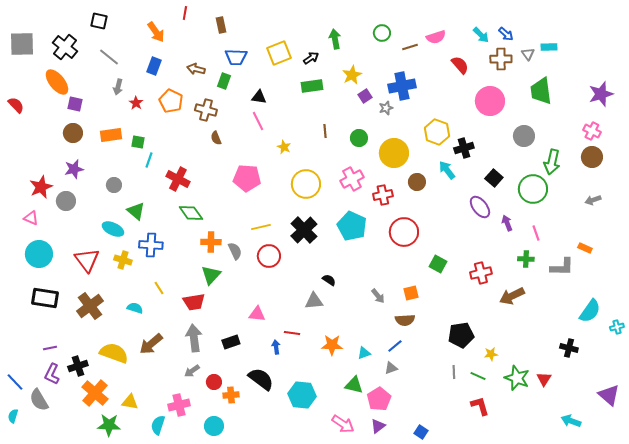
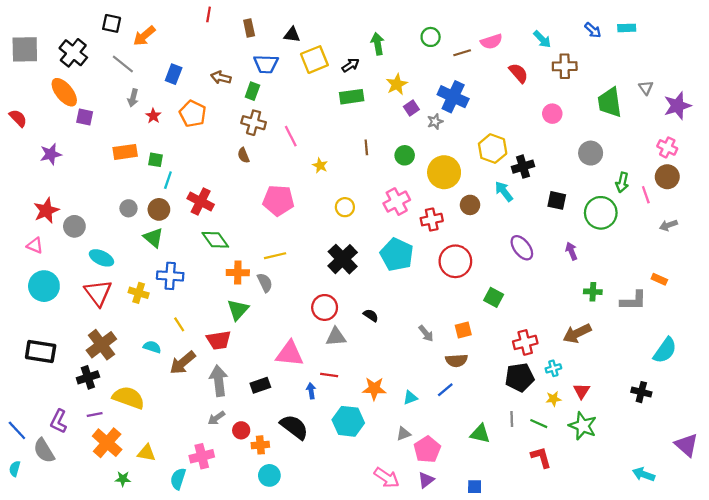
orange arrow: (156, 32) -> (144, 36), moved, turned 85
blue arrow: (506, 34) -> (593, 30), moved
cyan rectangle: (549, 47) -> (627, 28), moved
gray triangle: (528, 54) -> (646, 88), moved
blue cross: (402, 86) -> (453, 97), turned 36
black triangle: (259, 97) -> (292, 35), moved
pink circle: (490, 101) -> (552, 114), size x0.6
brown cross: (206, 110) -> (254, 123), moved
brown circle: (73, 133) -> (159, 209), moved
green arrow: (552, 162) -> (622, 182), size x0.7
purple star: (74, 169) -> (51, 154), moved
black square: (494, 178) -> (557, 200), turned -30
yellow circle: (306, 184) -> (345, 207), size x0.6
purple ellipse: (480, 207) -> (522, 248), moved
yellow line: (261, 227) -> (275, 256), moved
cyan ellipse: (113, 229) -> (101, 258), moved
pink line: (536, 233) -> (646, 195), moved
red circle: (269, 256) -> (325, 307), moved
red cross: (481, 273) -> (525, 342), moved
black rectangle: (45, 298) -> (41, 351), moved
gray triangle: (314, 301) -> (336, 337), moved
pink triangle: (257, 314) -> (290, 354), size x1.5
cyan cross: (617, 327) -> (553, 368), moved
brown arrow: (151, 344) -> (183, 363), moved
purple line: (50, 348) -> (95, 415), moved
black cross: (78, 366) -> (88, 377), moved
gray triangle: (391, 368) -> (404, 434), moved
red triangle: (544, 379) -> (582, 391), moved
green triangle: (354, 385) -> (480, 434), moved
cyan hexagon: (302, 395) -> (348, 421), moved
green star: (109, 425) -> (123, 479), size x0.6
cyan circle: (214, 426) -> (269, 475), moved
blue square: (421, 432) -> (475, 487), turned -32

